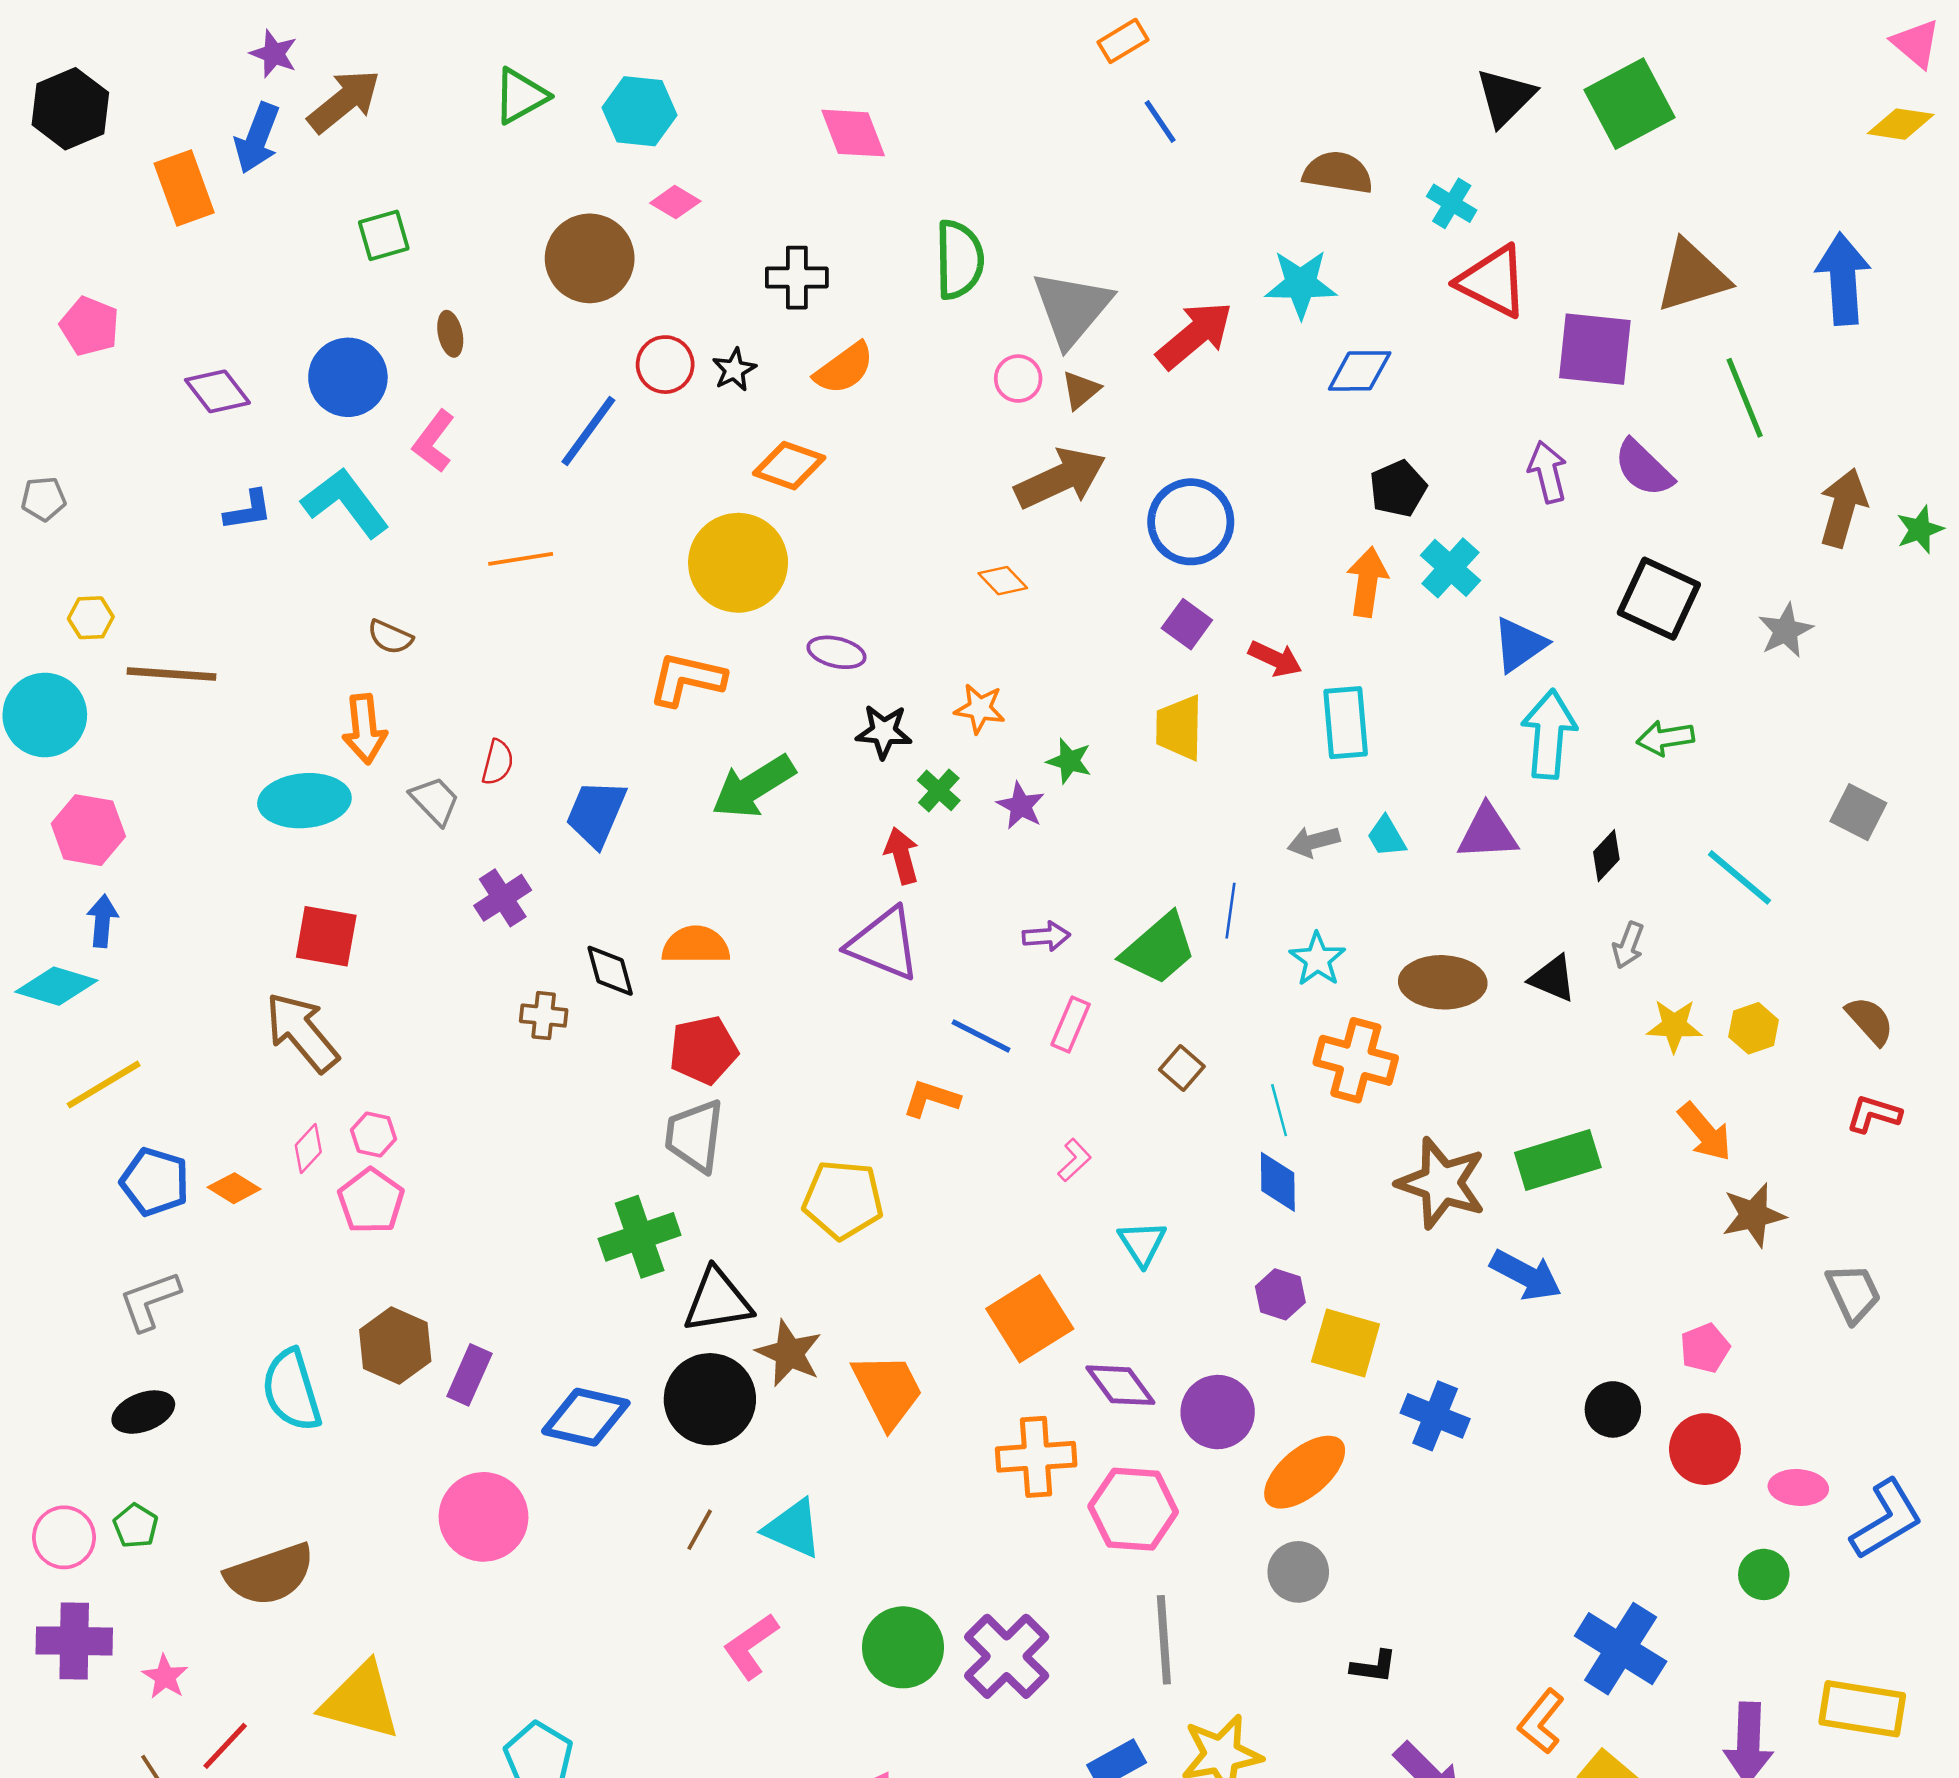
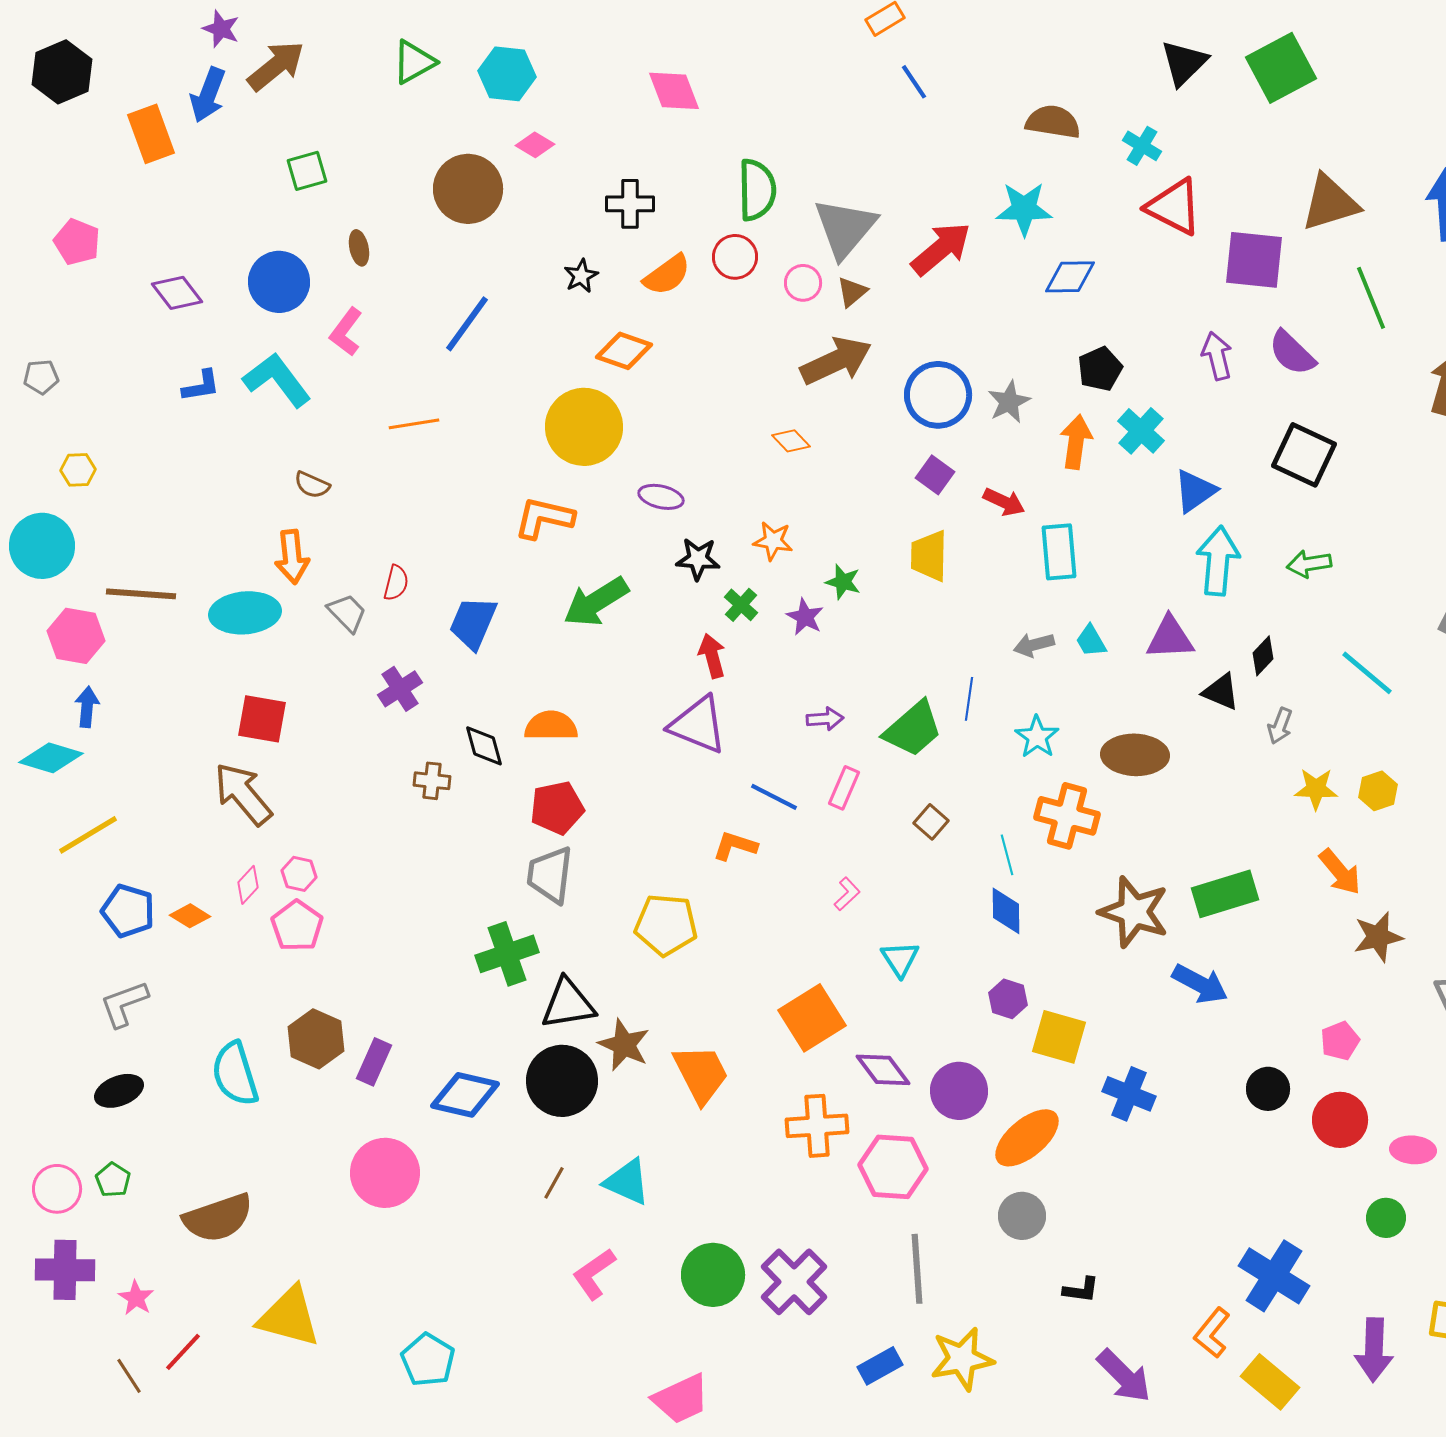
red circle: (665, 365) -> (735, 257), moved
gray star: (1786, 631) -> (1009, 402), moved
brown line: (171, 674) -> (141, 594), moved
black triangle: (1553, 978) -> (1221, 692), moved

